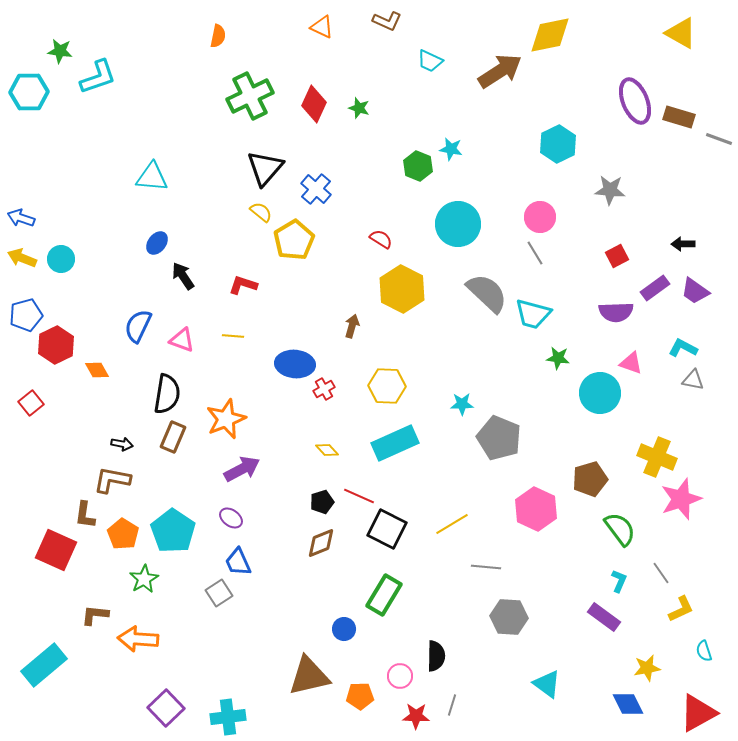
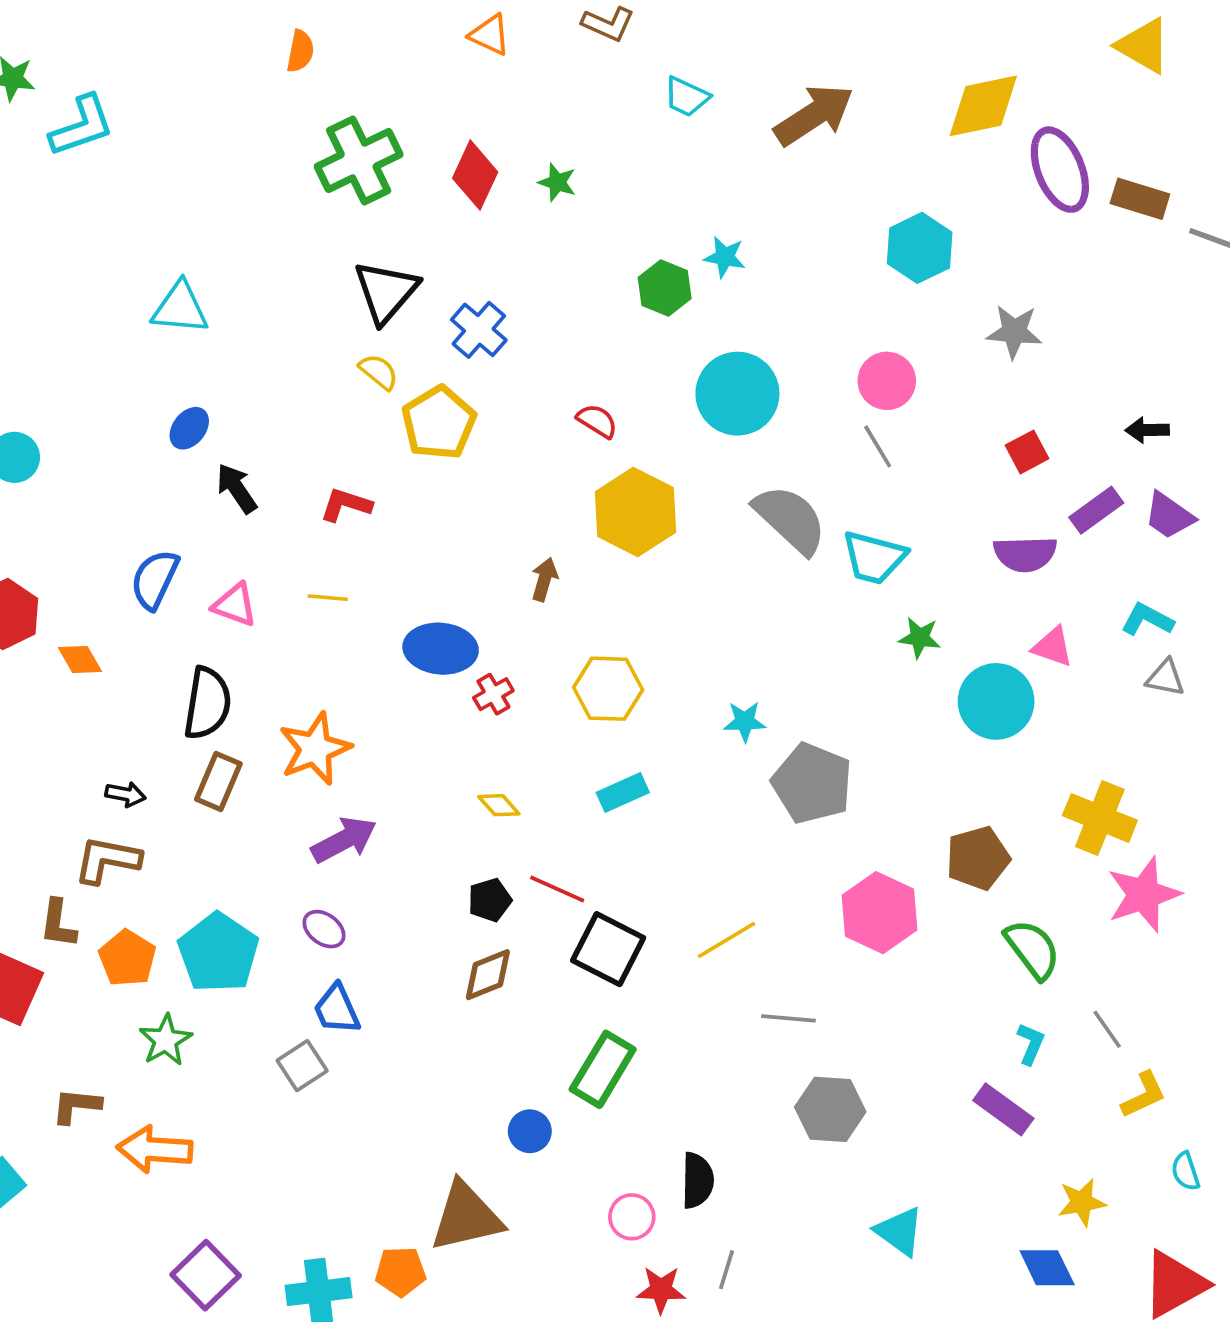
yellow diamond: (550, 35) -> (983, 106), moved
cyan rectangle: (395, 443) -> (623, 792), size x0.6
orange pentagon: (360, 696) -> (401, 1271), moved

